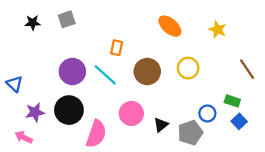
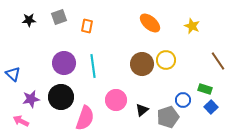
orange rectangle: (117, 48) -> (87, 26), moved
brown circle: (147, 71) -> (142, 64), moved
cyan line: (105, 75) -> (93, 66), turned 40

